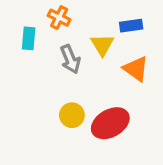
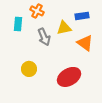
yellow triangle: (102, 45) -> (64, 28), turned 49
yellow circle: (72, 115) -> (29, 69), moved

